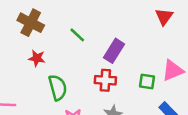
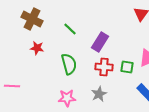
red cross: (105, 80) -> (104, 67), moved
green semicircle: (58, 88) -> (69, 64), moved

